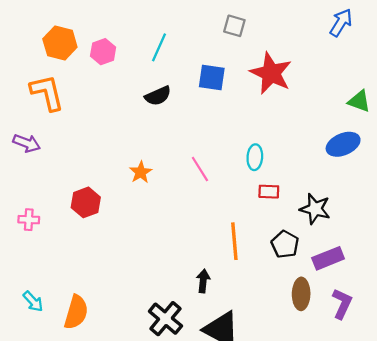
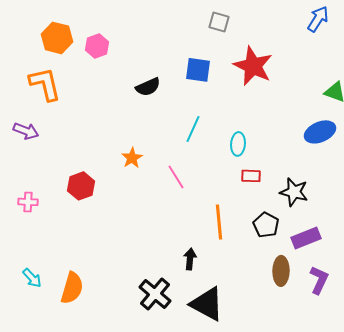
cyan line: (159, 47) -> (193, 129), moved
pink line: (200, 169) -> (176, 177), moved

